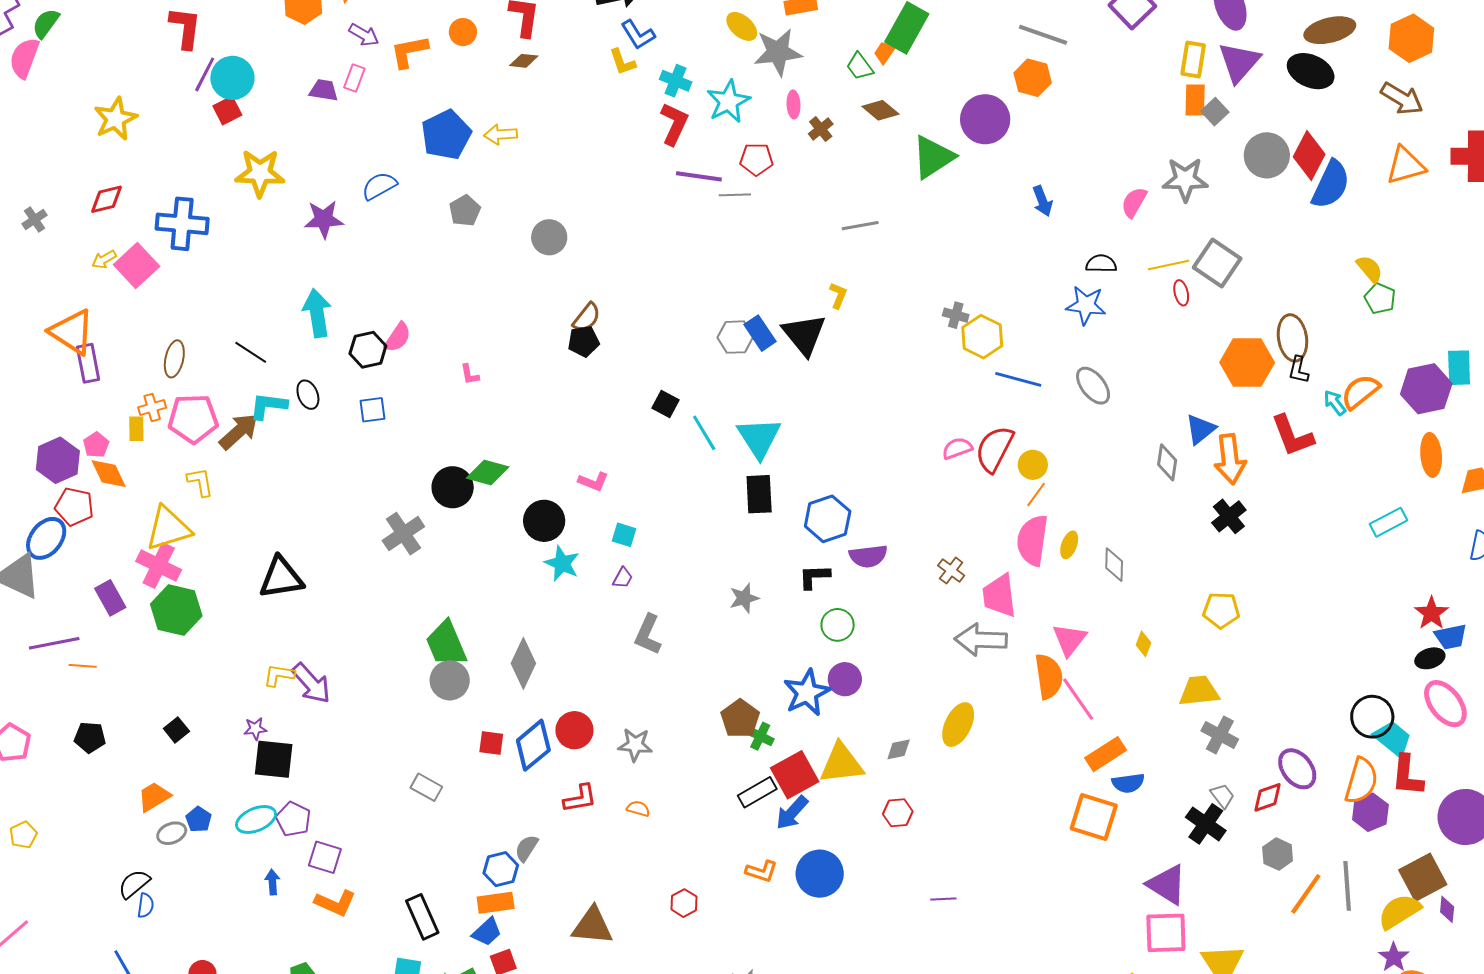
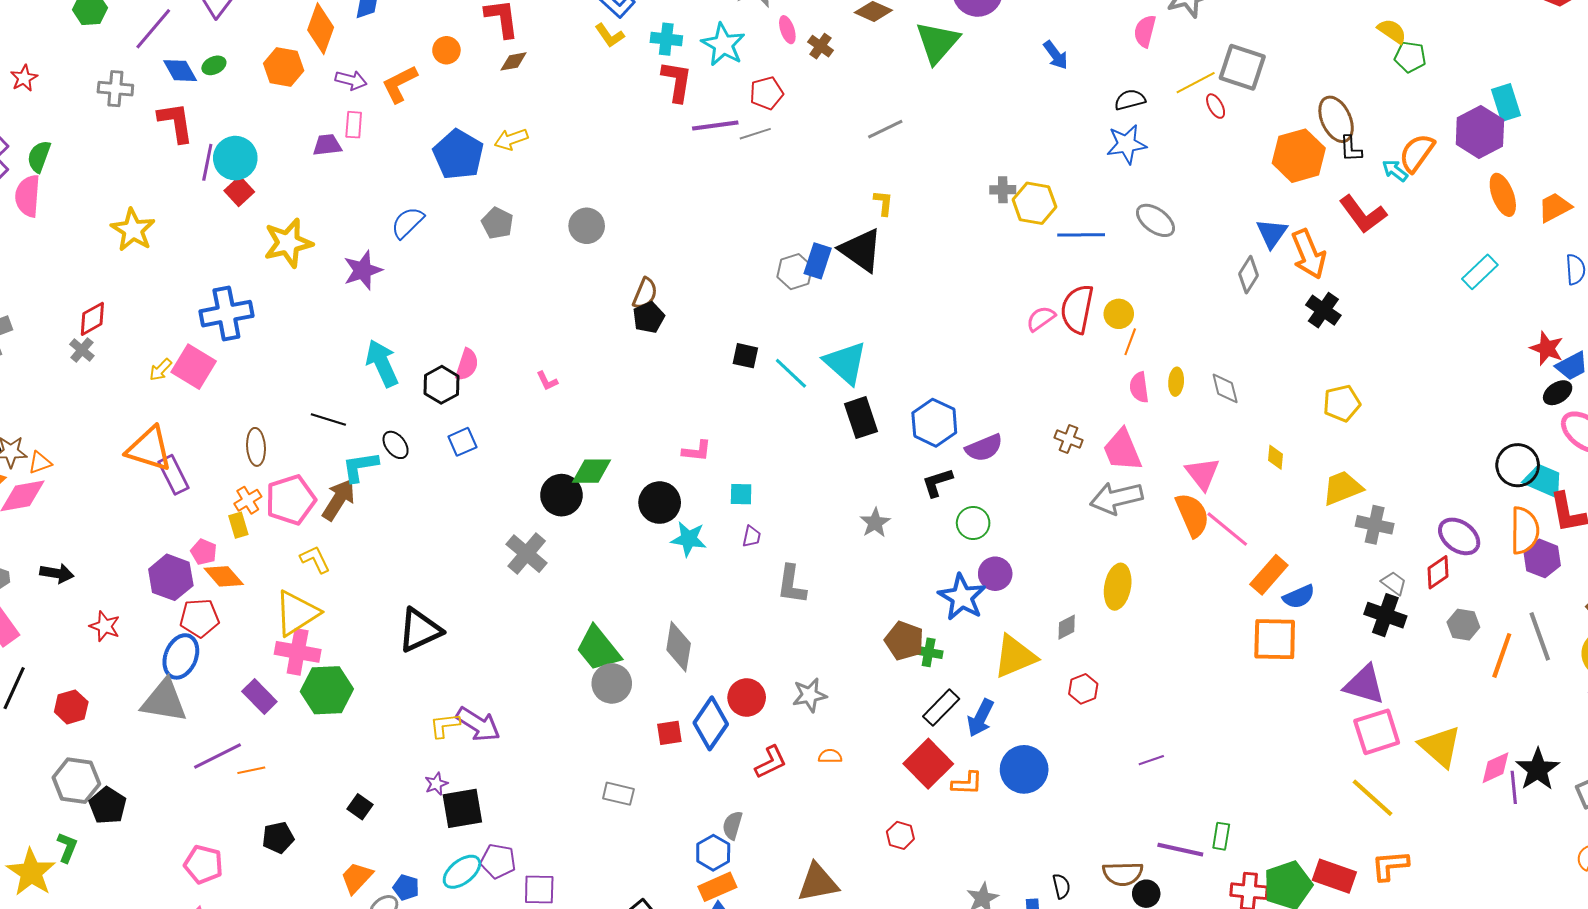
red diamond: (107, 199) -> (92, 319), moved
blue rectangle: (760, 333) -> (818, 261), turned 68
gray diamond: (1167, 462) -> (1249, 275), turned 39
pink semicircle: (1032, 540) -> (1139, 387), size x0.6
red square: (795, 775) -> (928, 764), moved

